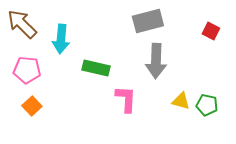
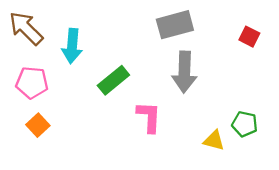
green rectangle: (96, 68) -> (113, 80), turned -52
yellow triangle: (181, 101) -> (214, 141), moved

